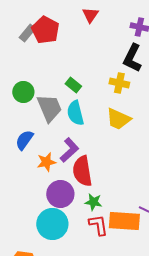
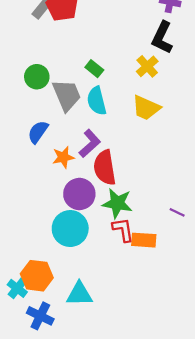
yellow cross: (119, 83) -> (147, 66), turned 36
green star: (93, 202) -> (117, 203), size x1.5
orange rectangle: (124, 221) -> (144, 240), moved, size x0.7

